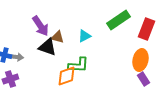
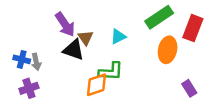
brown triangle: (57, 37) -> (86, 38), turned 40
gray arrow: (16, 57) -> (36, 62), turned 72
orange ellipse: (140, 60) -> (168, 50), moved

